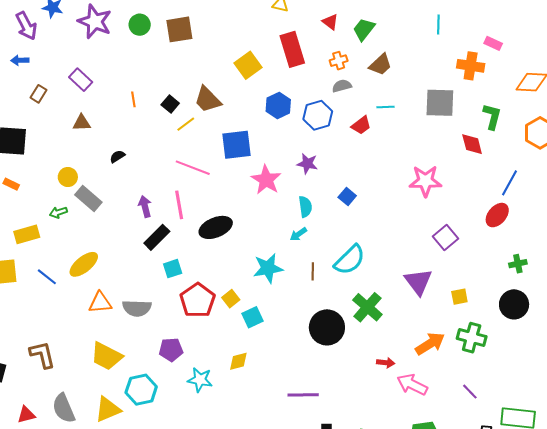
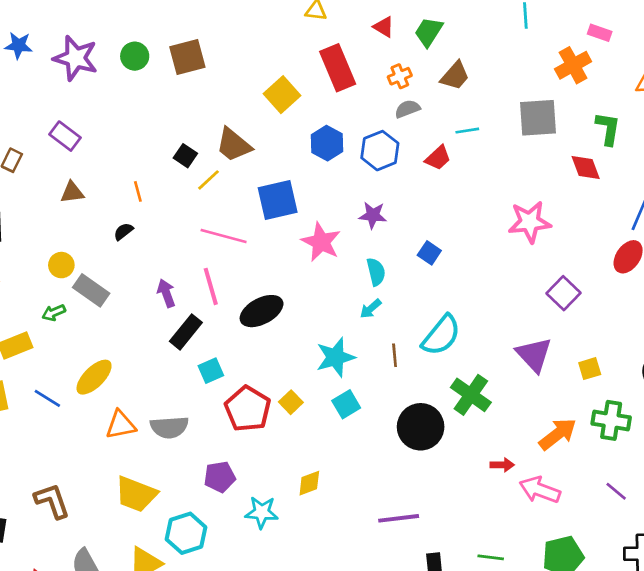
orange cross: (471, 66) -> (573, 65), turned -32
orange line: (133, 99) -> (138, 191), moved
cyan square: (252, 317) -> (346, 404), moved

